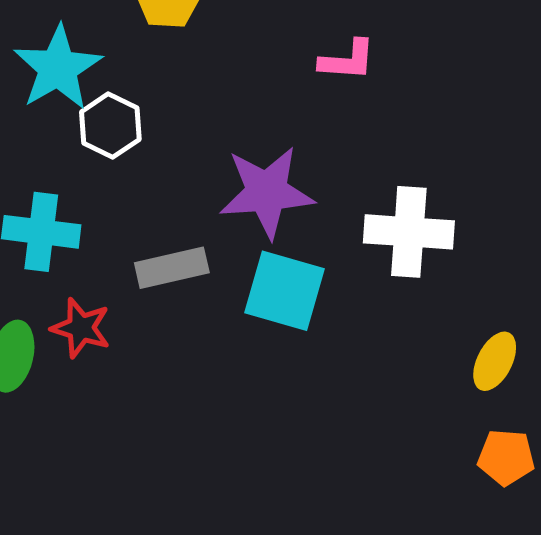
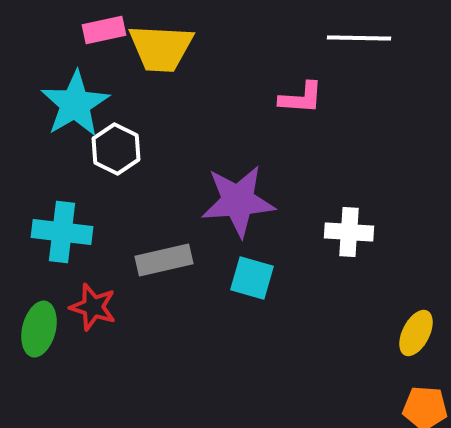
white cross: (409, 232) -> (349, 232), size x0.7
cyan square: (285, 291) -> (252, 278), size x0.7

